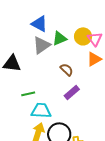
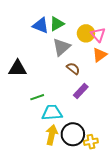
green triangle: (60, 38) -> (57, 24), moved
gray triangle: (42, 45) -> (61, 47), moved

